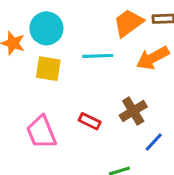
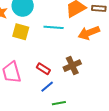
blue line: (154, 142) -> (47, 87), moved

